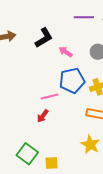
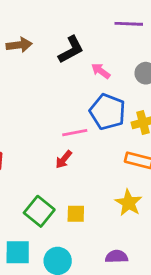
blue pentagon: (72, 81) -> (108, 112), turned 30
yellow square: (51, 163) -> (76, 214), moved

